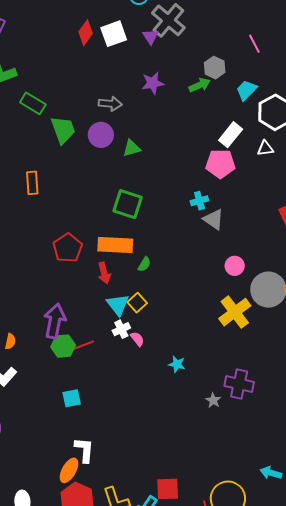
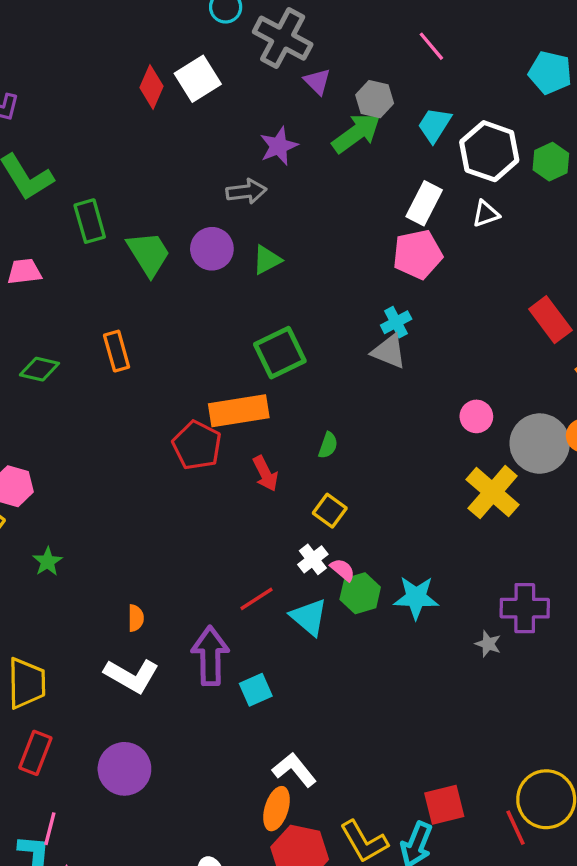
purple triangle: (151, 37) -> (317, 82), moved
green arrow: (200, 85) -> (356, 133), size x1.4
green rectangle: (33, 103) -> (90, 221), turned 55
gray arrow: (110, 104) -> (246, 191), moved
green square: (128, 204) -> (280, 353), turned -32
gray triangle: (213, 219) -> (389, 352), moved
orange rectangle: (115, 245) -> (239, 411), moved
cyan triangle: (118, 305) -> (309, 617), moved
purple arrow: (55, 321) -> (210, 656), moved
green hexagon: (63, 346) -> (360, 593), moved
cyan star: (177, 364) -> (416, 598), size x1.5
white L-shape: (84, 450) -> (294, 770), turned -32

